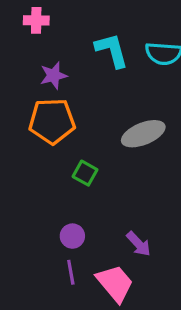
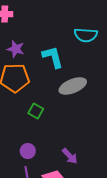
cyan L-shape: (112, 50) -> (53, 57), moved
purple star: (54, 75) -> (16, 49), turned 30

